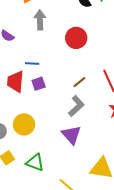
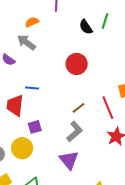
gray arrow: (40, 20) -> (26, 42), moved, turned -54
purple square: (39, 84) -> (35, 127), moved

